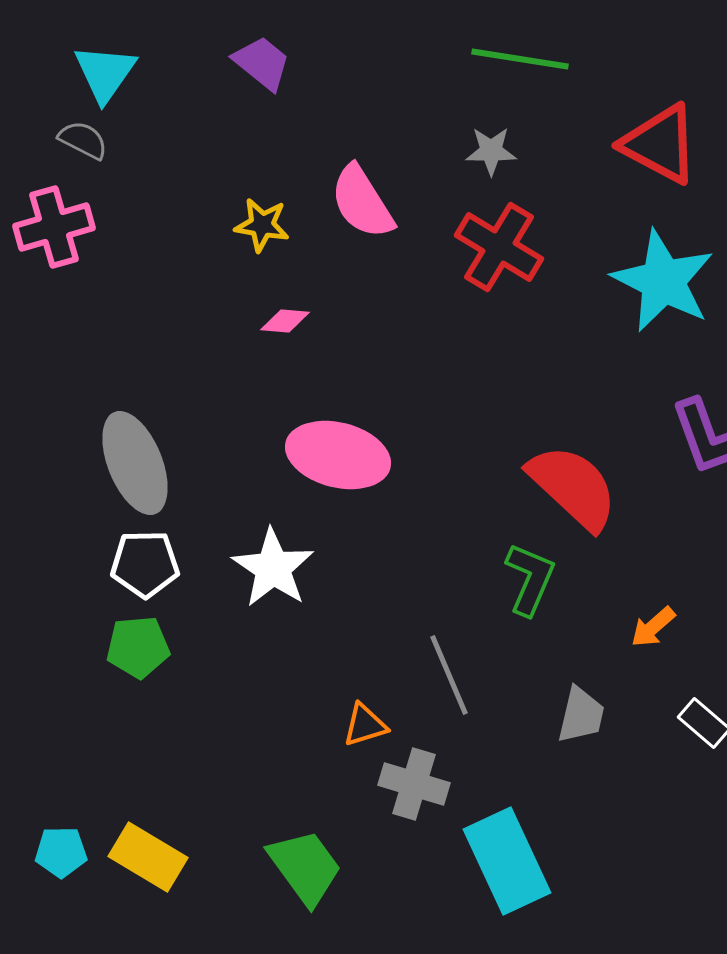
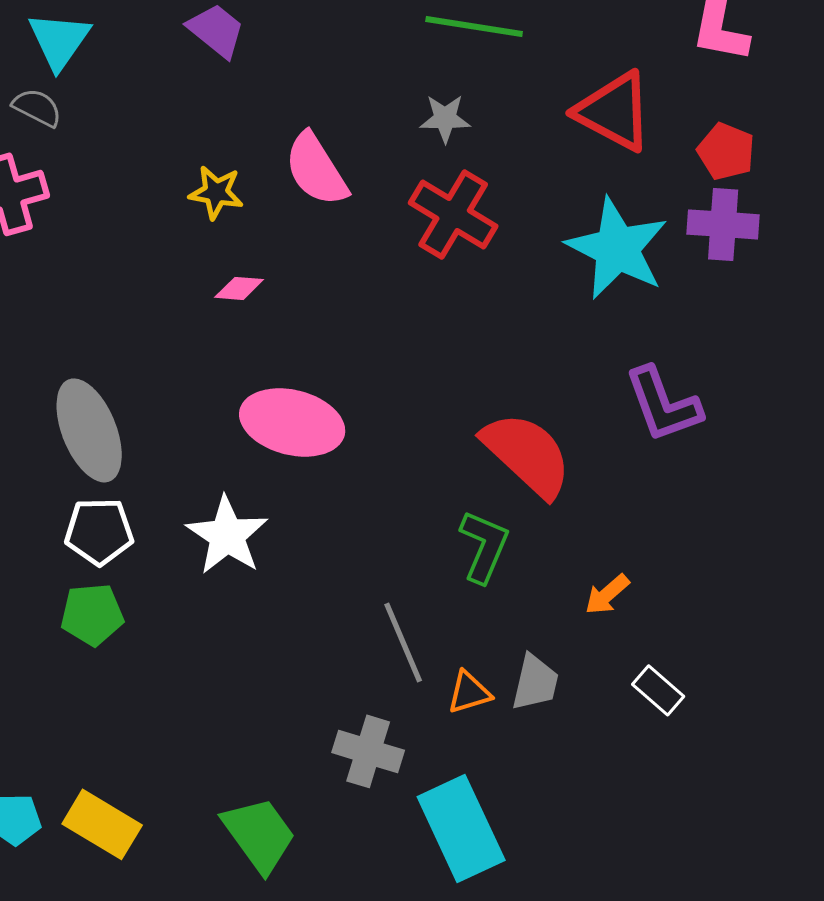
orange triangle: (365, 725) -> (469, 692), moved

